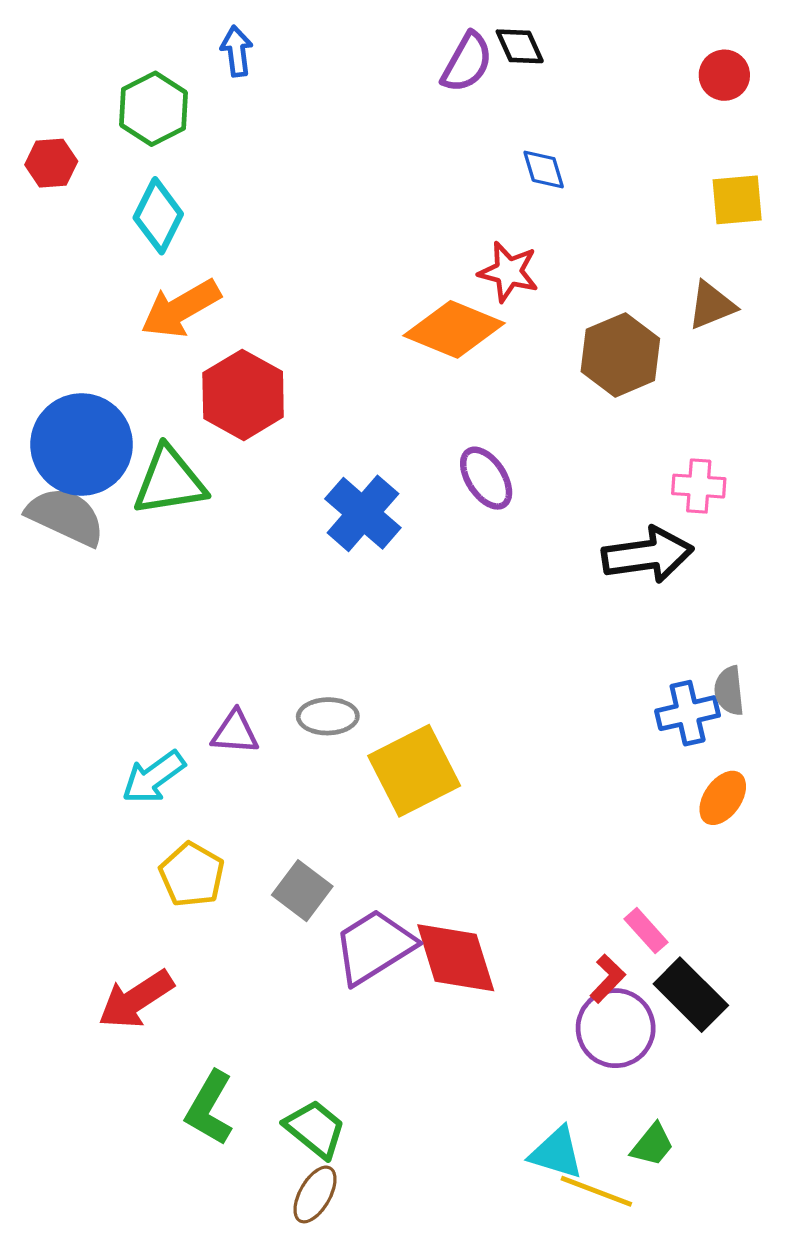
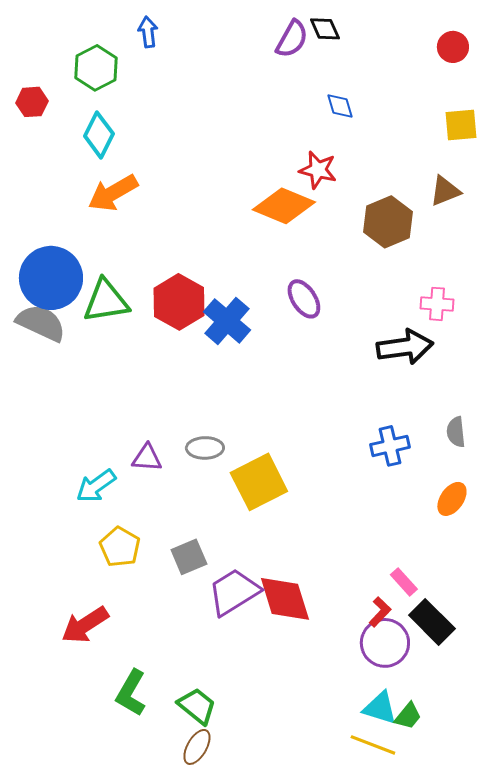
red hexagon: (243, 395) -> (179, 302), moved
blue cross: (688, 713) -> (390, 446), moved
gray square: (302, 891) -> (189, 557), turned 30
cyan triangle: (556, 1153) -> (380, 708), moved

